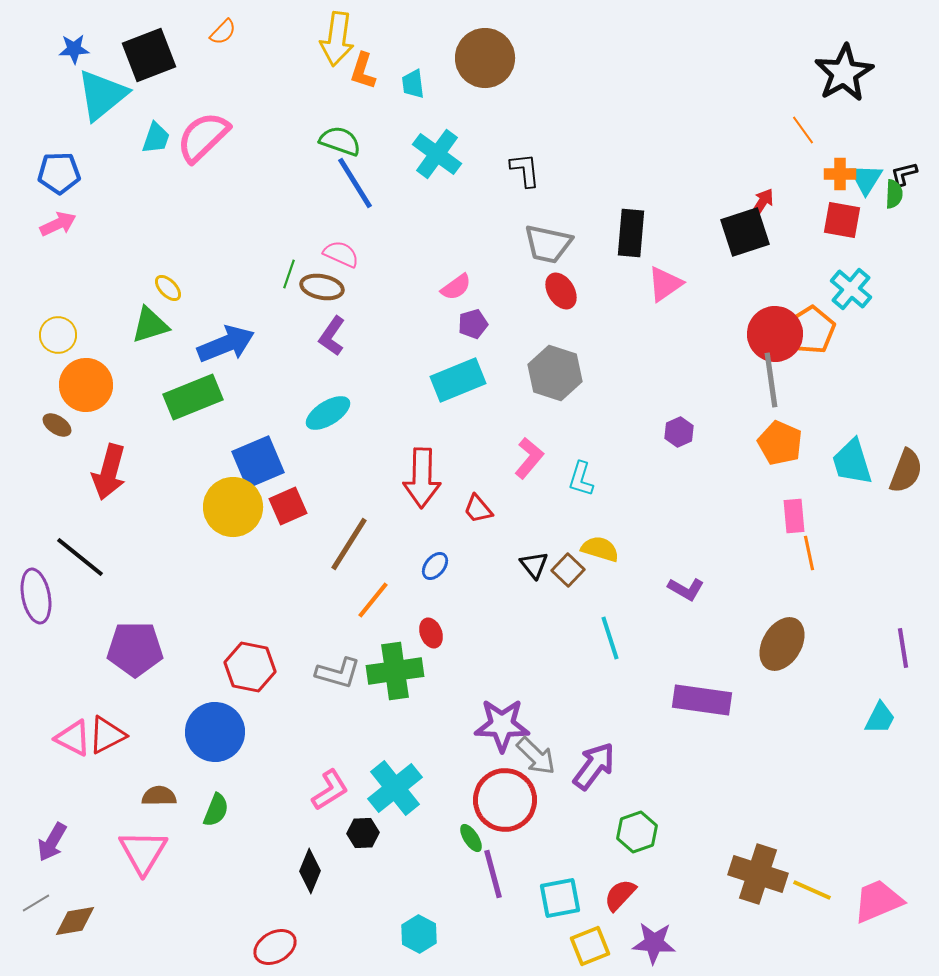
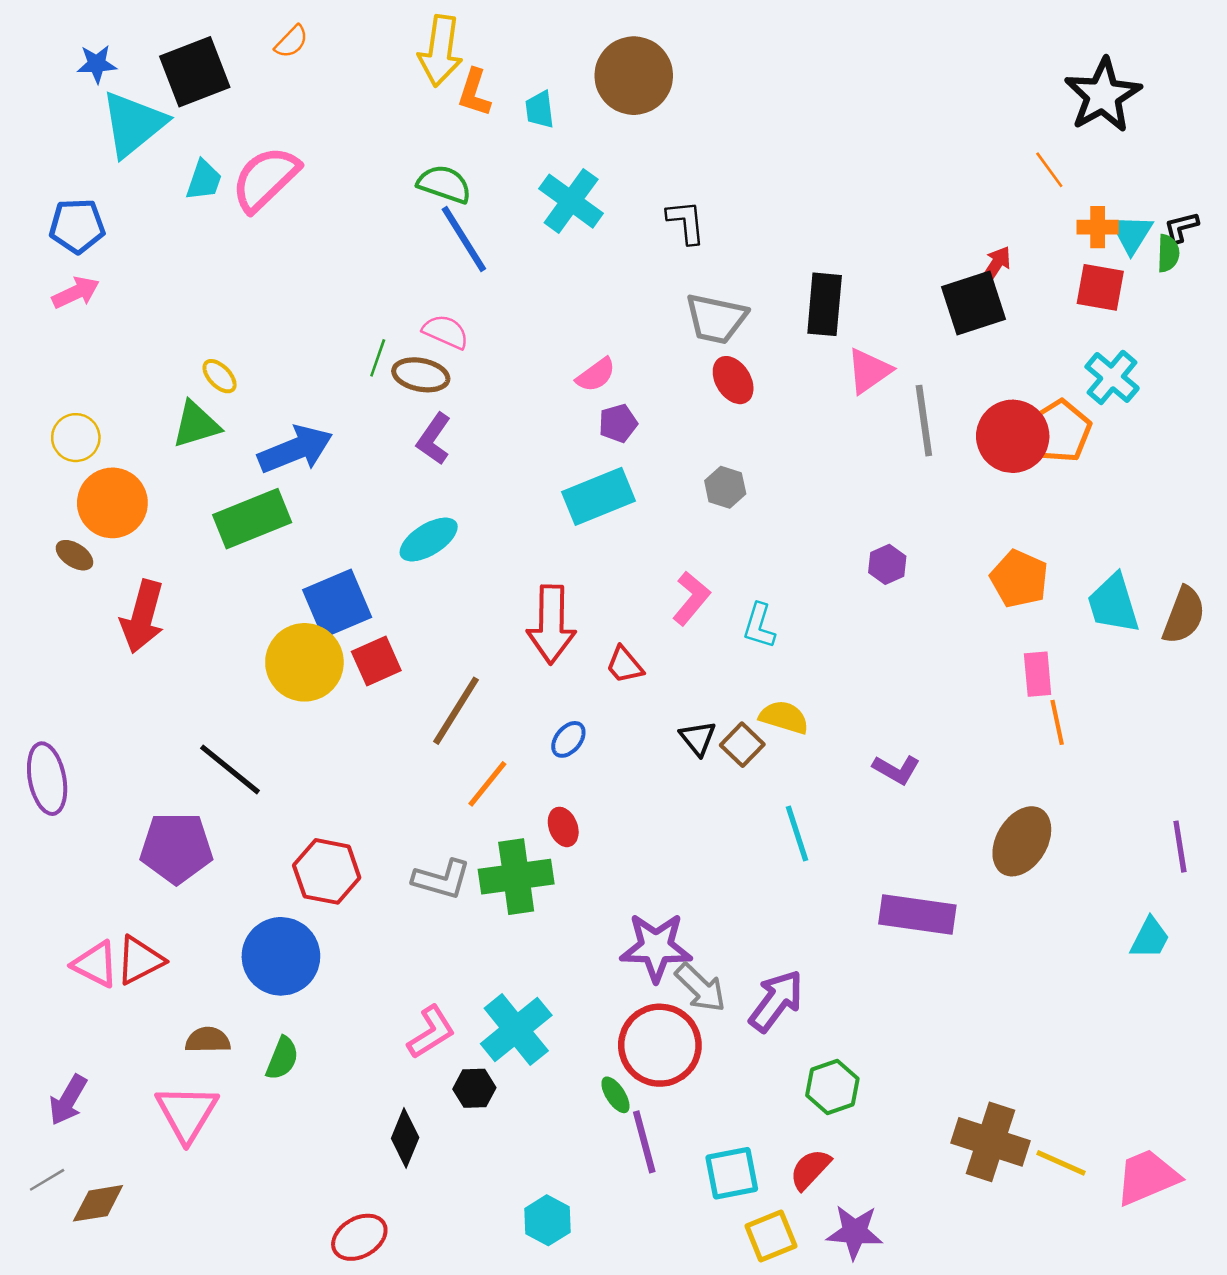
gray hexagon: (555, 373) -> (725, 487), size x0.6
gray line: (771, 380) -> (924, 421), moved
black line: (80, 557) -> (230, 769), moved

